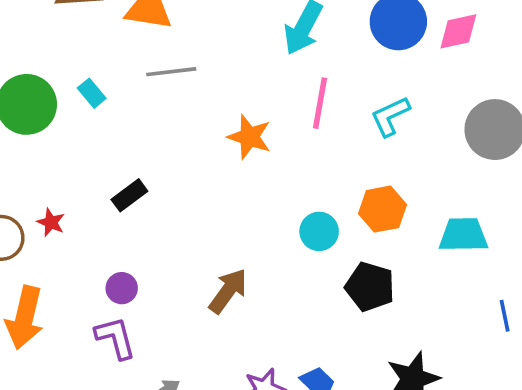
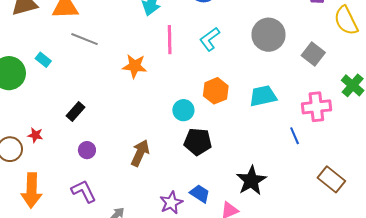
gray line: (171, 72) -> (85, 39), turned 40
black pentagon: (370, 287) -> (198, 142), moved
purple circle: (122, 288) -> (87, 150), moved

